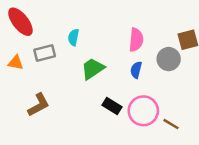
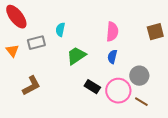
gray circle: (169, 59) -> (139, 76), moved
orange triangle: (16, 63) -> (12, 51), turned 40

